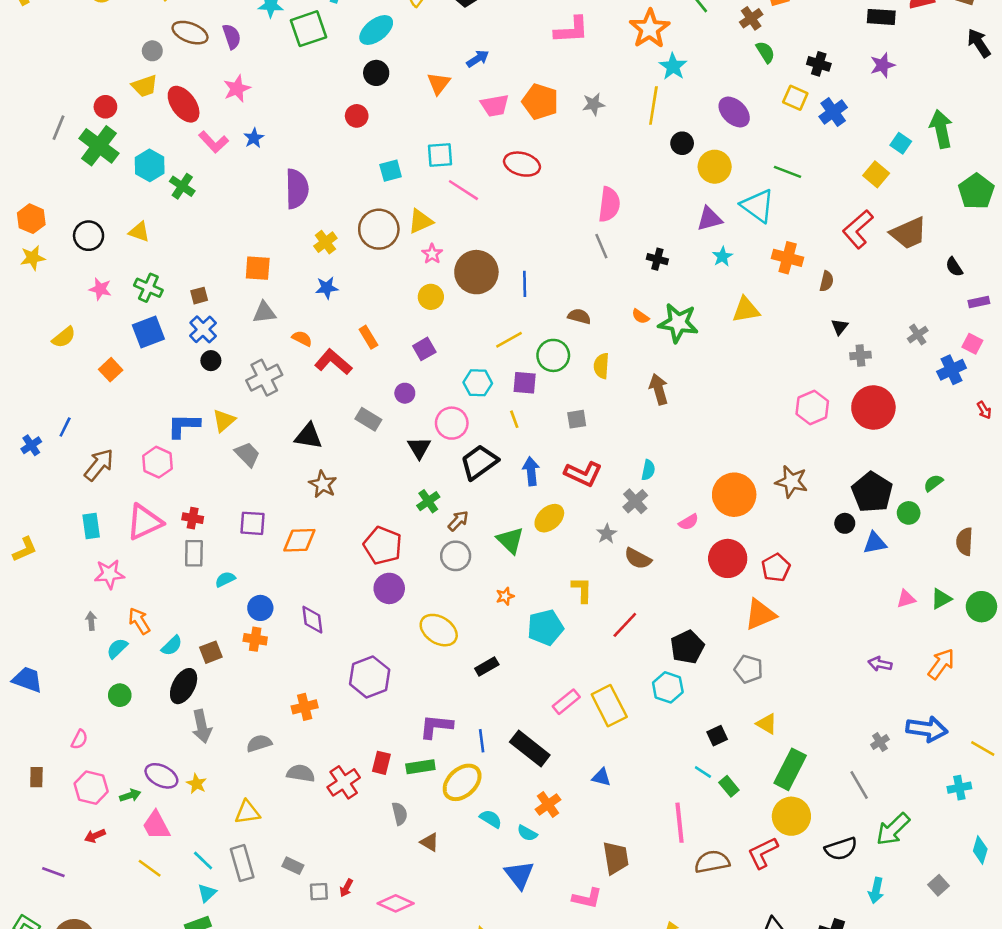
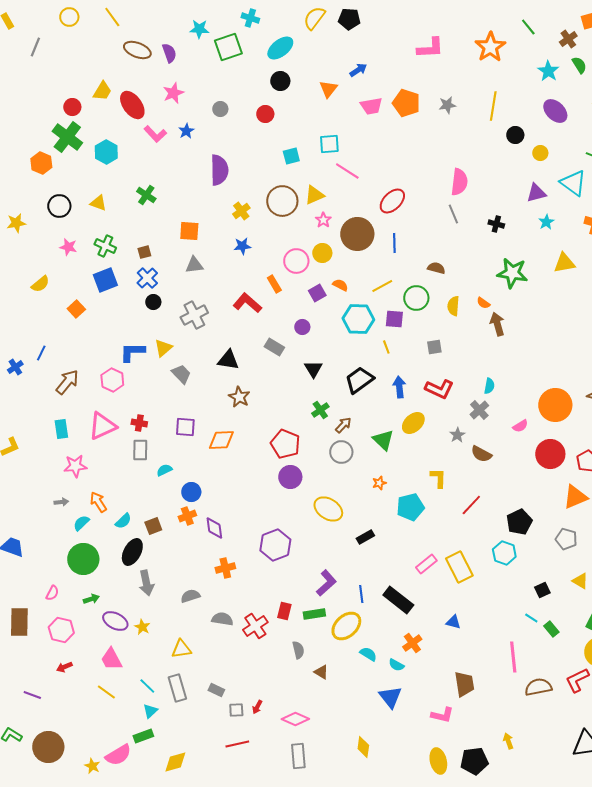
gray circle: (152, 51) -> (220, 109), moved
cyan star: (673, 66) -> (548, 71), moved
yellow trapezoid: (144, 86) -> (102, 91), turned -40
gray line: (59, 128) -> (35, 47), moved
red ellipse: (522, 164) -> (392, 201), moved, turned -60
yellow circle: (715, 167) -> (540, 153), size x0.6
green cross: (182, 186) -> (146, 195), moved
orange hexagon: (31, 219) -> (41, 163), moved
orange semicircle: (640, 316) -> (483, 303), moved
orange semicircle: (302, 338) -> (340, 285), moved
cyan hexagon: (478, 383) -> (358, 319), size x1.4
pink circle: (452, 423) -> (296, 261), moved
purple diamond: (312, 620) -> (214, 528), moved
gray arrow: (91, 621) -> (61, 502), turned 88
orange cross: (255, 639) -> (187, 516), turned -30
green circle: (120, 695) -> (83, 559), size x1.8
purple L-shape: (436, 726) -> (326, 583), turned 132
brown rectangle: (36, 777) -> (19, 622), size x1.8
green arrow: (130, 795) -> (91, 599), moved

